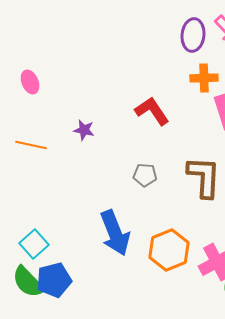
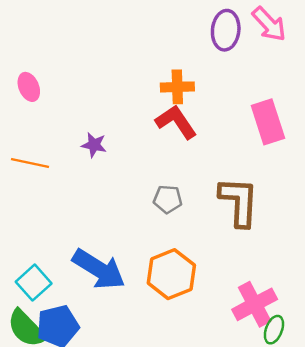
orange cross: (204, 78) -> (177, 87), moved
blue arrow: (115, 233) -> (99, 269), moved, turned -36
orange hexagon: (169, 250) -> (171, 274), moved

